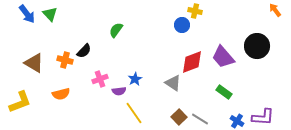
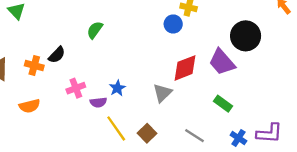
black circle: (257, 46) -> (246, 36), moved
gray triangle: (173, 83) -> (162, 93), turned 42
brown square: (179, 117) -> (147, 133), moved

